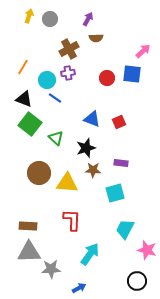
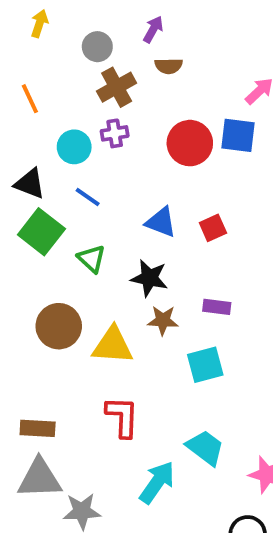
gray circle: (50, 19) -> (97, 47), moved
orange line: (23, 67) -> (30, 99), moved, turned -56
red circle: (107, 78) -> (190, 143), size x1.5
blue line: (55, 98) -> (88, 197), moved
black star: (86, 148) -> (149, 278), turned 30
cyan trapezoid: (125, 229) -> (205, 448), moved, turned 100

